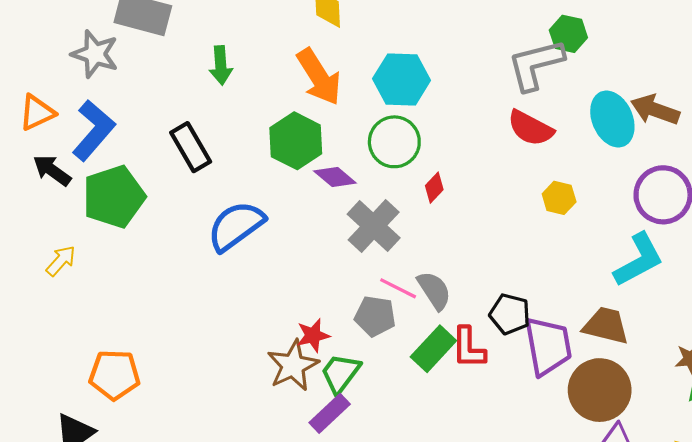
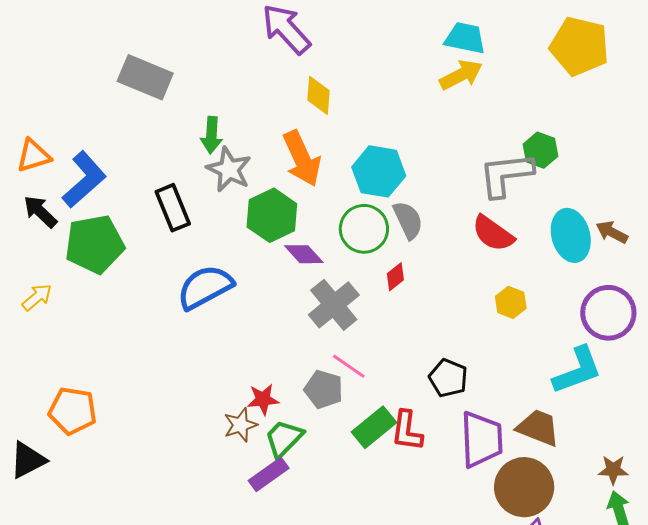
gray star: (95, 54) -> (229, 169), moved
brown arrow: (655, 110) -> (612, 232), size x0.7
gray semicircle: (434, 290) -> (408, 220), moved
black pentagon: (510, 314) -> (448, 378), moved
brown star: (293, 366) -> (240, 425), size x0.7

